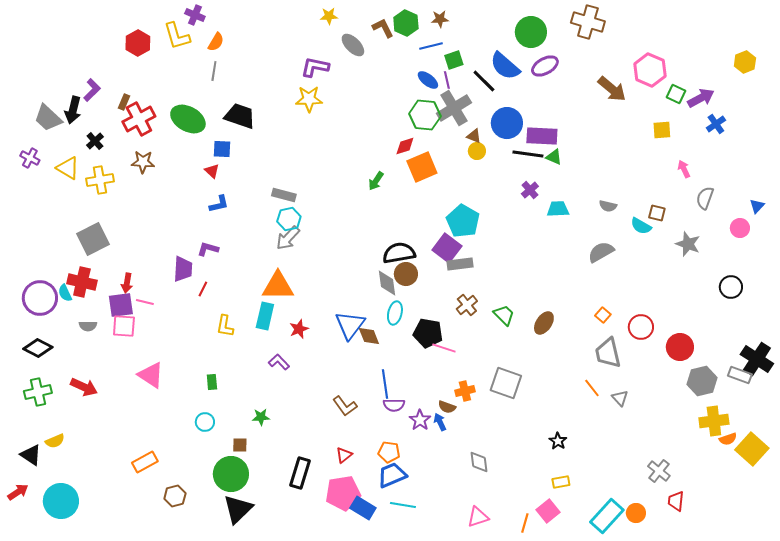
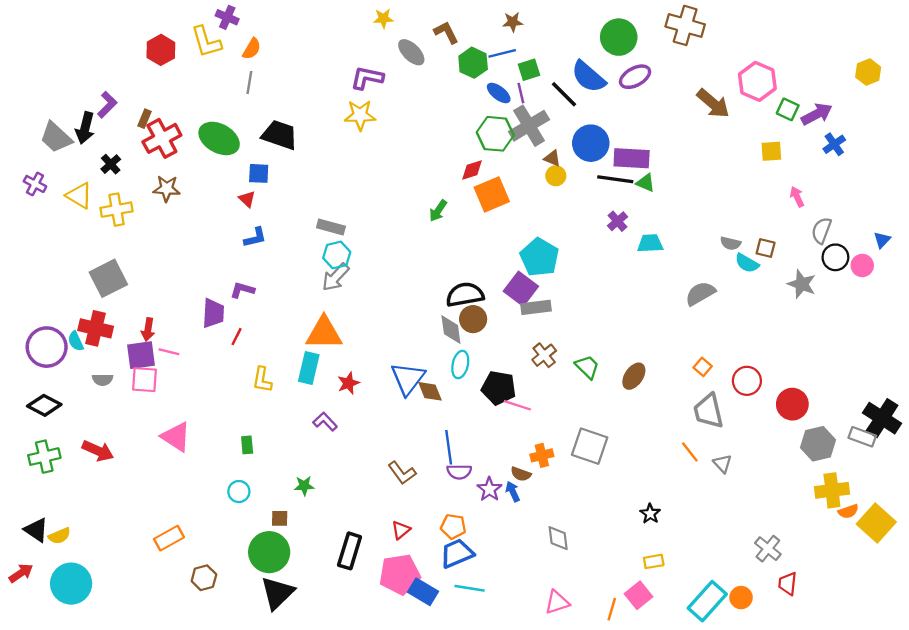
green hexagon: (406, 23) -> (473, 63), moved
gray semicircle: (608, 206) -> (731, 243), moved
black circle: (731, 287) -> (835, 257), moved
yellow semicircle: (55, 441) -> (59, 536), moved

